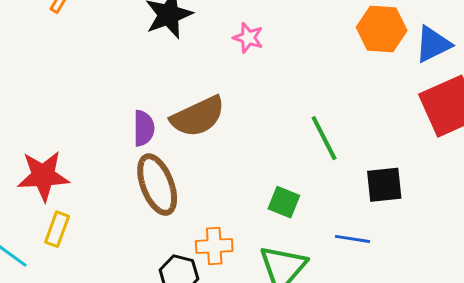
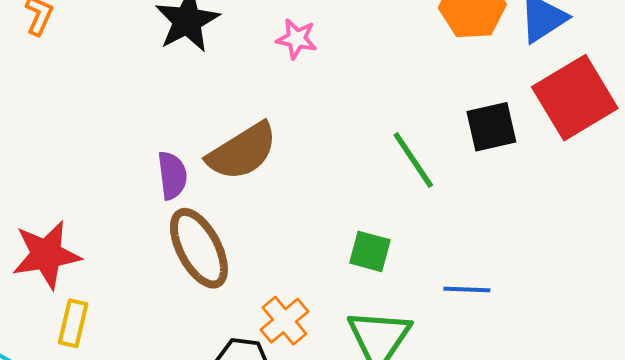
black square: (384, 185) -> (491, 127), moved
orange cross: (214, 246) -> (284, 321), turned -30

